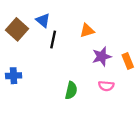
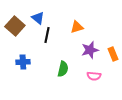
blue cross: (14, 76) -> (23, 62), moved
green semicircle: (71, 90) -> (63, 69), moved

